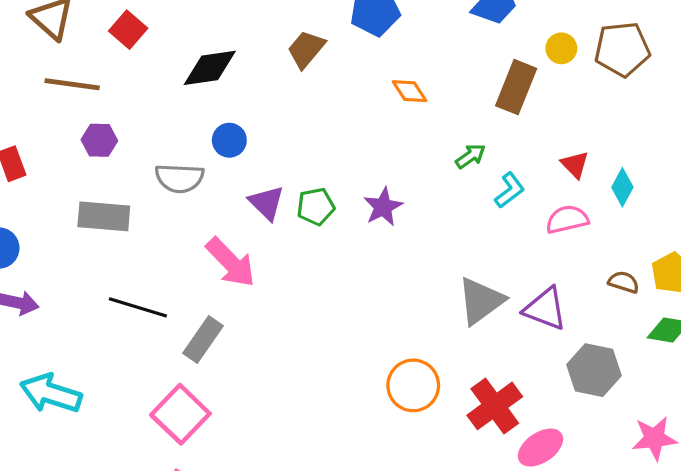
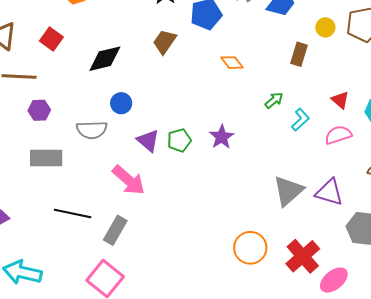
brown rectangle: (516, 87) -> (299, 54), size x0.7

